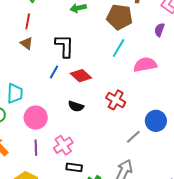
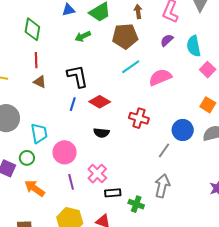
purple semicircle: (159, 30) -> (167, 40), turned 40
cyan line: (119, 48) -> (131, 67), turned 36

